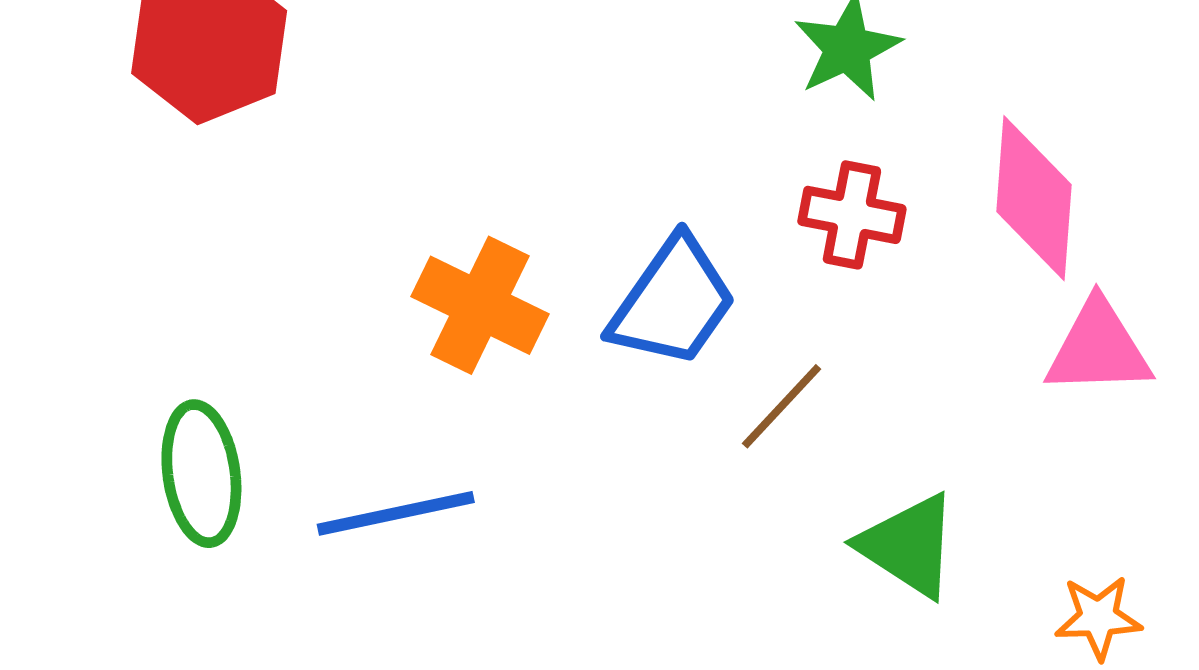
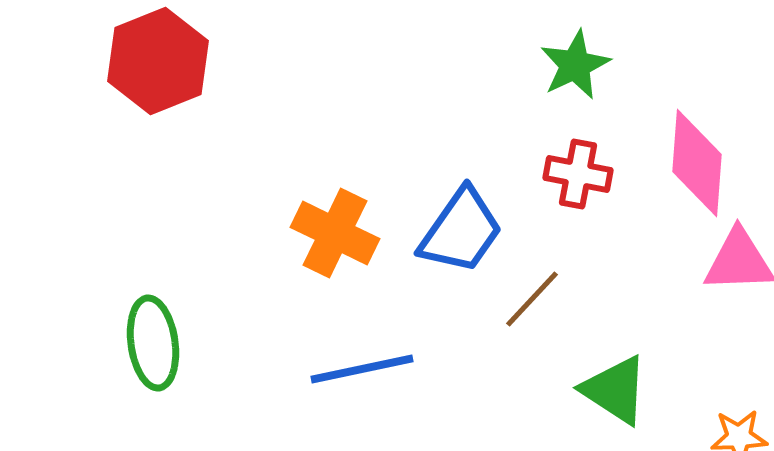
blue line: (396, 513) -> (362, 369), moved

